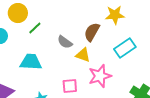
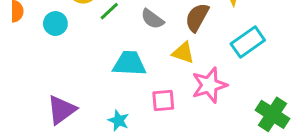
gray semicircle: (65, 42) -> (152, 19), moved
cyan trapezoid: (31, 62) -> (129, 64), moved

